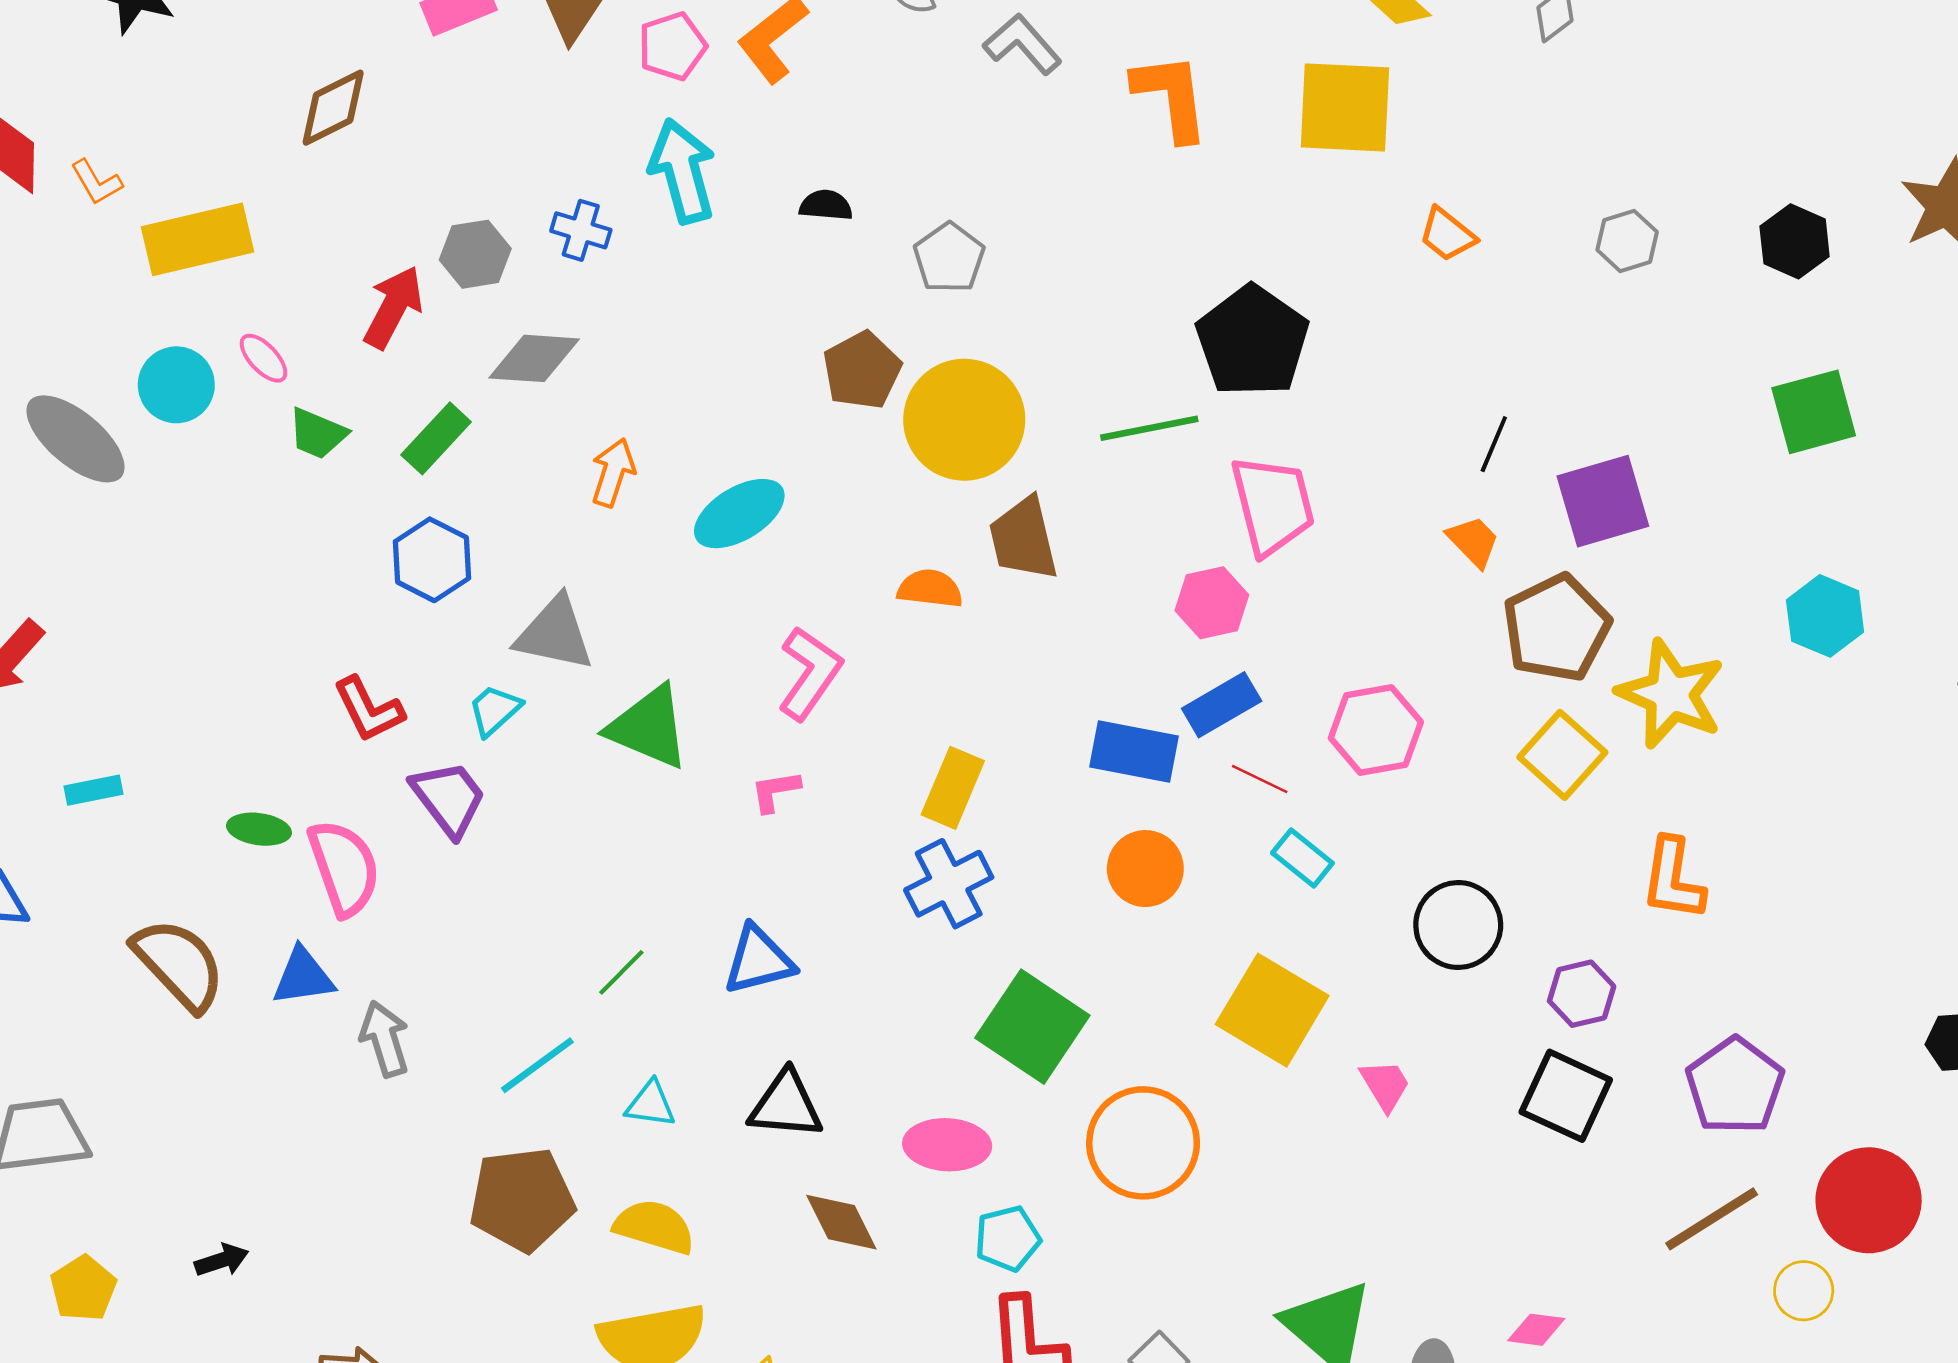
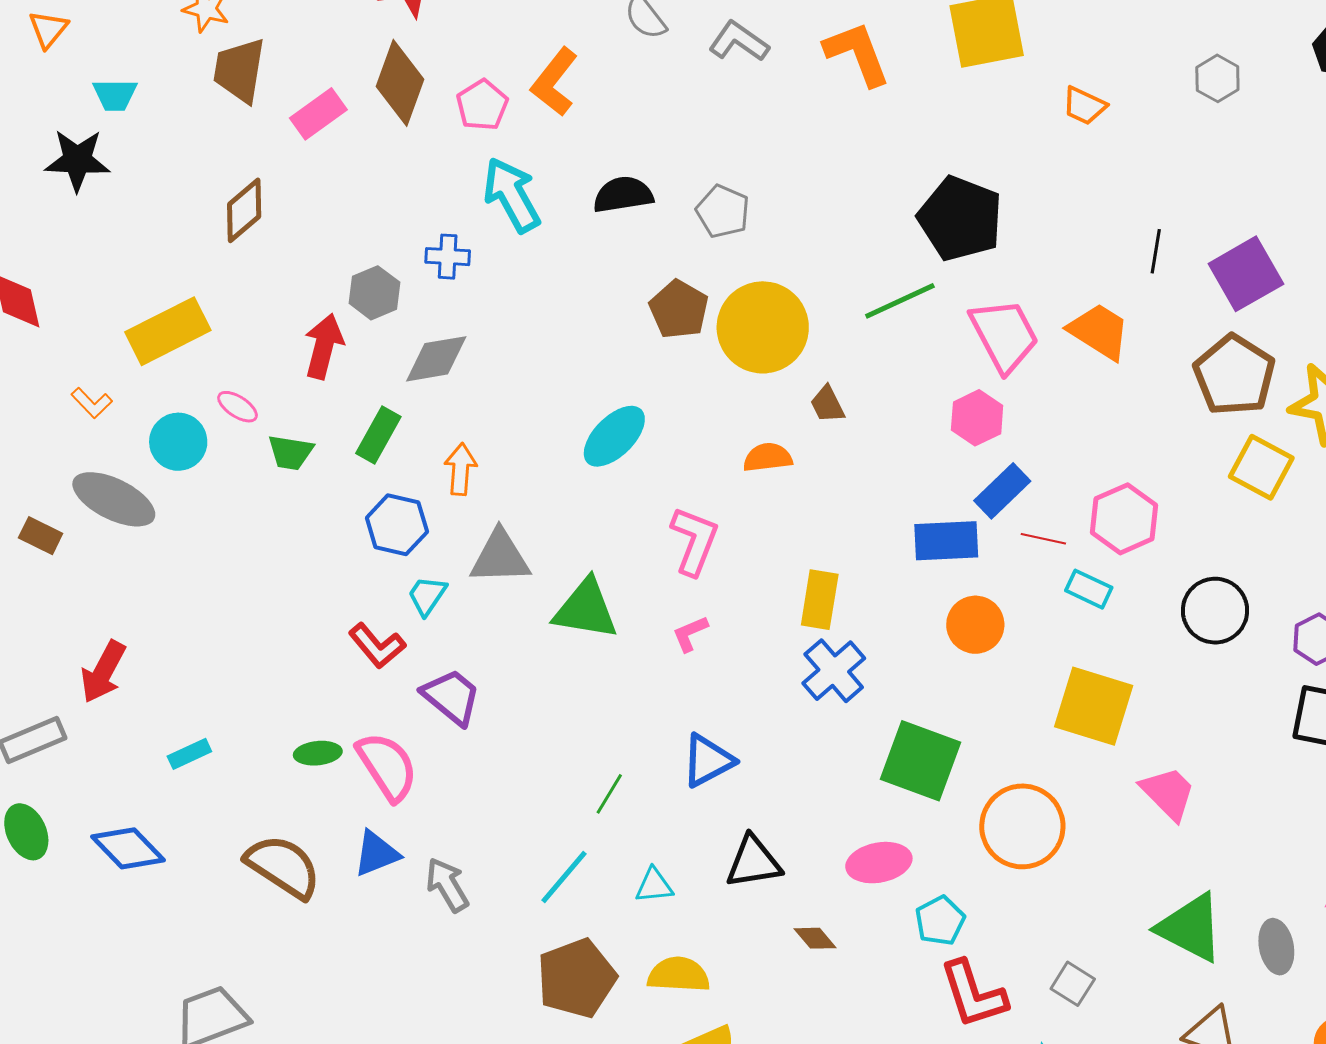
orange L-shape: (96, 182) -> (92, 403), moved
black semicircle: (826, 205) -> (623, 195), size x1.5
orange arrow: (613, 473) -> (461, 469), moved
brown trapezoid: (1024, 539) -> (827, 404), size x0.6
orange trapezoid: (1473, 541) -> (1099, 331), moved, size x1.5
cyan trapezoid: (494, 710) -> (427, 595), moved
pink hexagon: (1376, 730) -> (1124, 519), moved
pink trapezoid: (1385, 1085) -> (1168, 793), moved, size x1.4
brown diamond: (841, 1222) -> (815, 938), size x0.7

